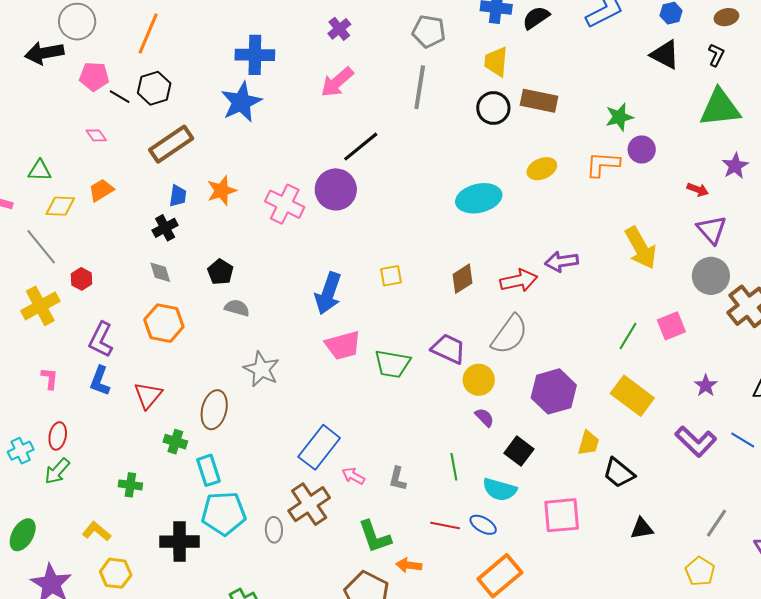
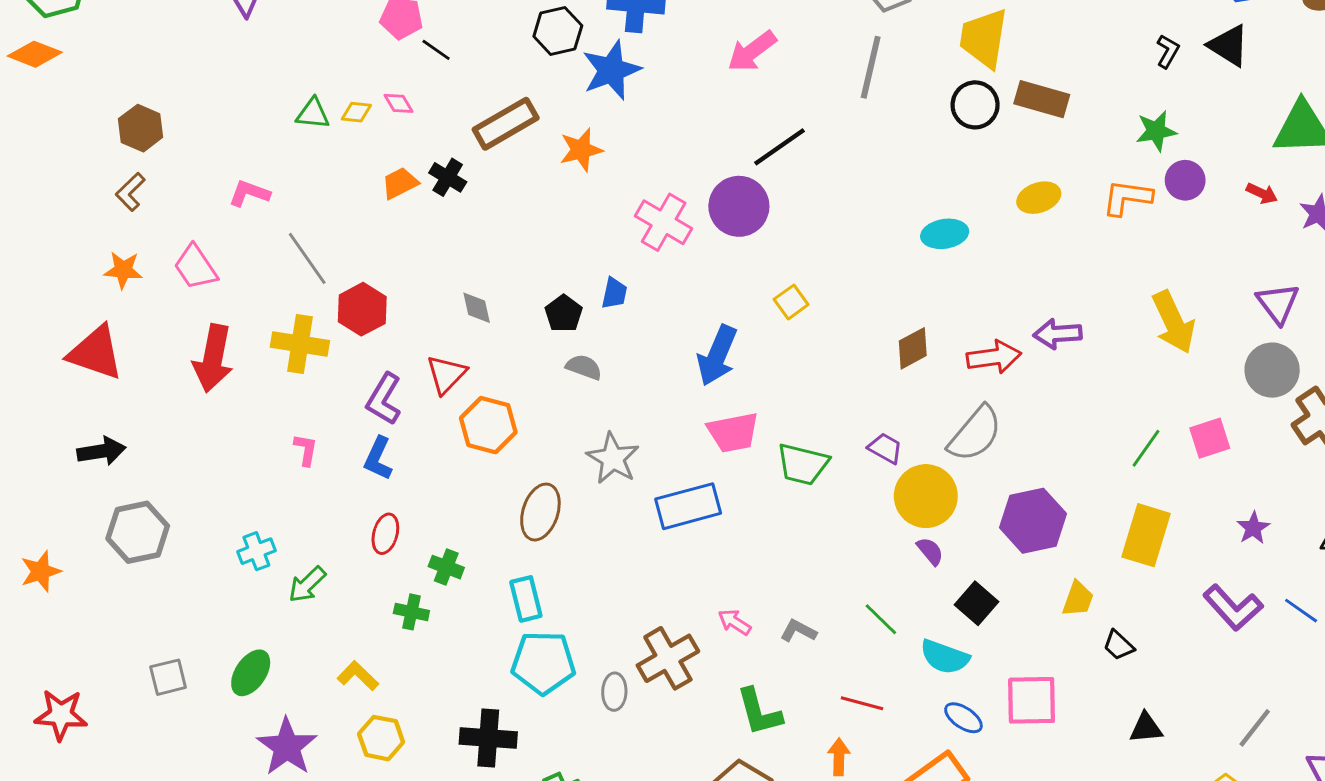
black L-shape: (716, 55) -> (1168, 51), moved
yellow trapezoid: (496, 62) -> (984, 38), size x1.4
black hexagon: (154, 88) -> (558, 31), moved
green triangle: (40, 171) -> (313, 114), moved
red arrow: (698, 190) -> (1262, 193), moved
orange star: (222, 191) -> (581, 150), moved
blue trapezoid: (178, 196) -> (614, 293), moved
cyan ellipse: (479, 198) -> (945, 234), size x0.7
yellow diamond: (60, 206) -> (356, 112), moved, size x0.7
black cross: (165, 228) -> (448, 177), moved, turned -35
yellow square: (391, 276) -> (791, 302), moved, turned -30
red hexagon: (82, 279) -> (362, 309), size x1.6
yellow cross: (40, 306) -> (300, 344), turned 33
orange hexagon: (164, 323) -> (488, 425), moved
purple trapezoid: (448, 349) -> (885, 448), size x0.7
yellow circle: (479, 380) -> (926, 496), size x1.4
red triangle: (148, 395) -> (446, 374), moved
yellow rectangle: (632, 396) -> (1146, 535), turned 66
red ellipse: (58, 436) -> (385, 534), moved
green cross: (175, 442) -> (446, 567), moved
blue rectangle: (319, 447) -> (688, 506), moved, turned 33
green line: (454, 467) -> (881, 619), turned -40
black trapezoid: (619, 473) -> (1118, 645), size x0.7
gray L-shape: (398, 479) -> (798, 631), turned 100
blue ellipse: (483, 525) -> (963, 718), moved
black cross: (180, 542) -> (488, 738), moved
orange arrow: (409, 565) -> (839, 757), moved, turned 80

